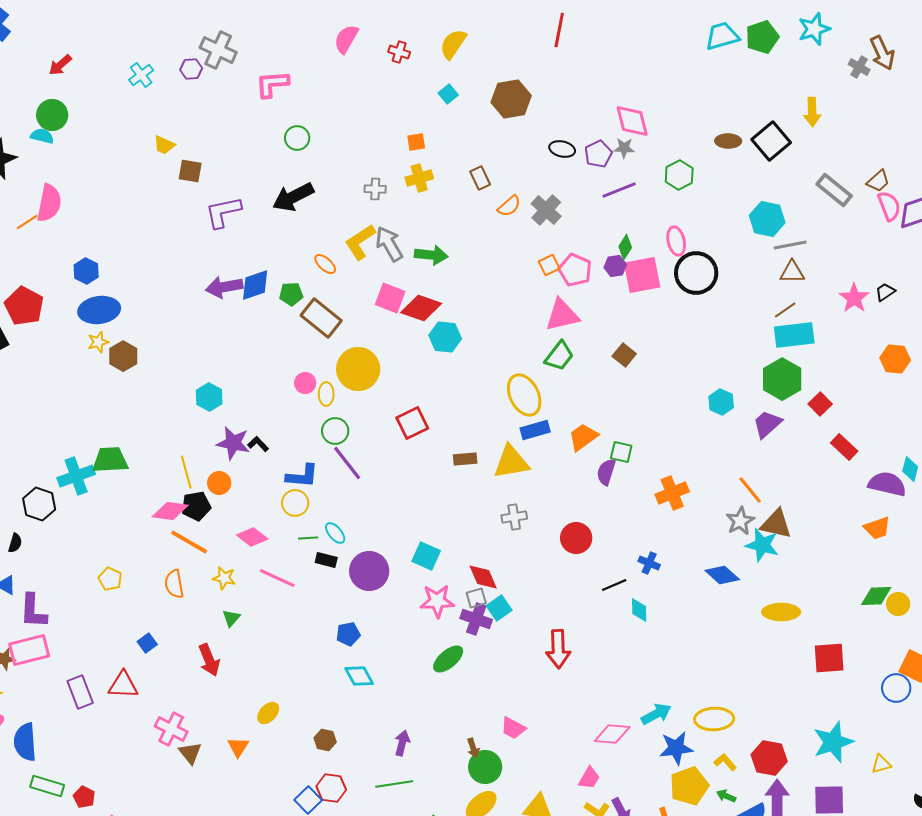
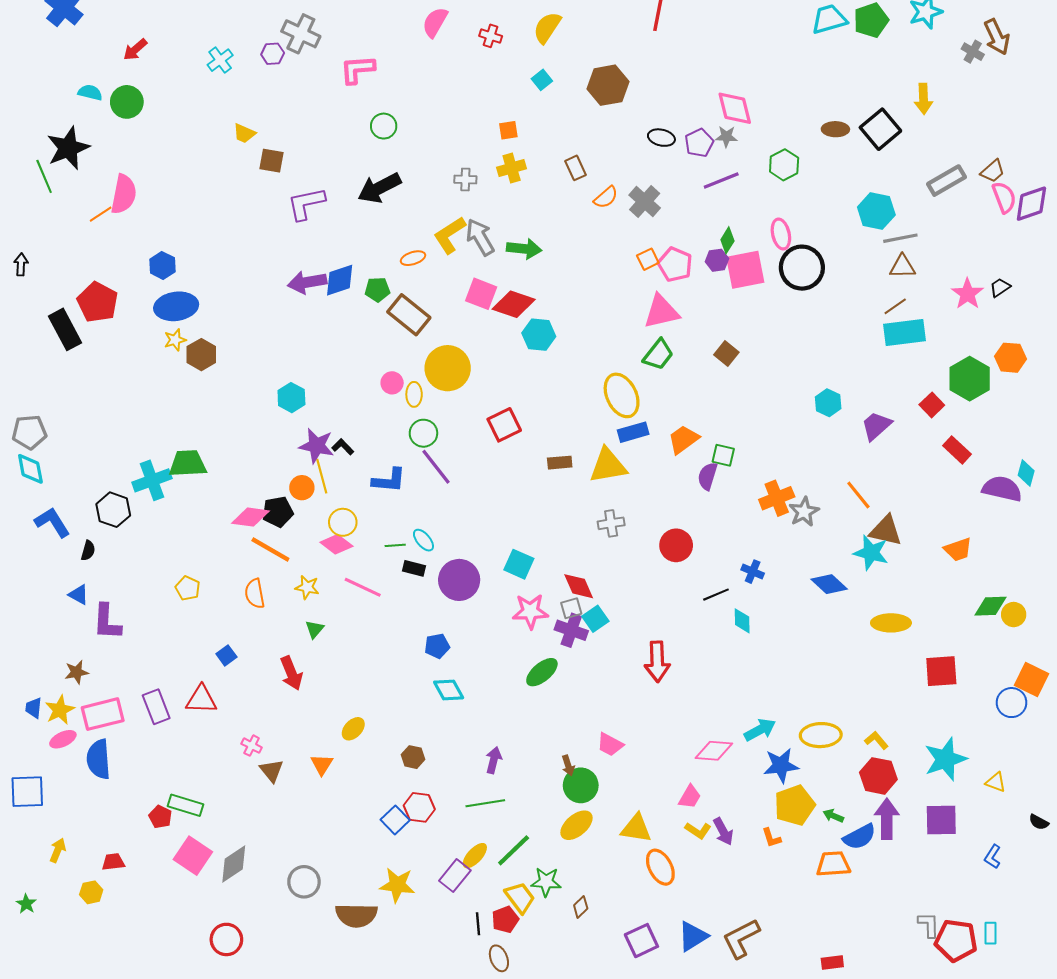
cyan semicircle: (42, 136) -> (90, 93), moved
gray rectangle: (834, 190) -> (947, 181), turned -69
orange ellipse: (325, 264) -> (413, 258), turned -60
green hexagon: (782, 379) -> (970, 379), moved
yellow line: (186, 472) -> (322, 476), moved
yellow circle: (295, 503) -> (343, 522), moved
gray star: (740, 521) -> (804, 512), moved
orange trapezoid: (877, 528) -> (958, 550), moved
pink rectangle: (29, 650) -> (103, 714), moved
pink cross: (171, 729) -> (252, 746), size x0.6
yellow L-shape: (725, 762) -> (876, 740), moved
yellow triangle: (881, 764) -> (996, 782), turned 35
green rectangle: (47, 786) -> (186, 805), moved

